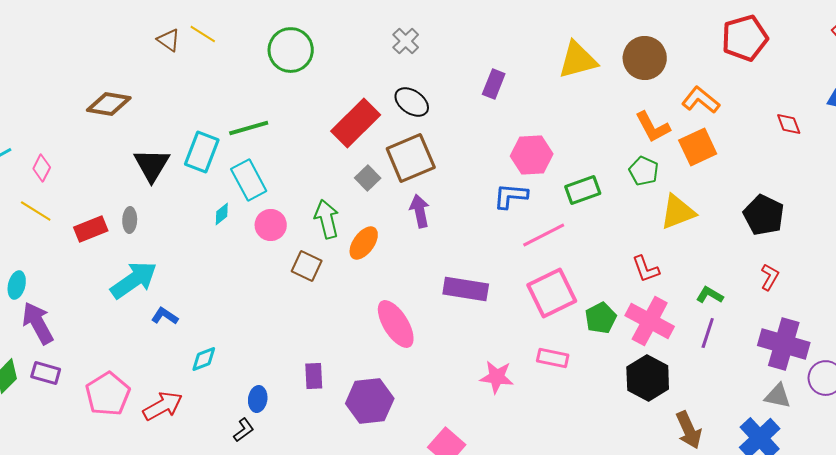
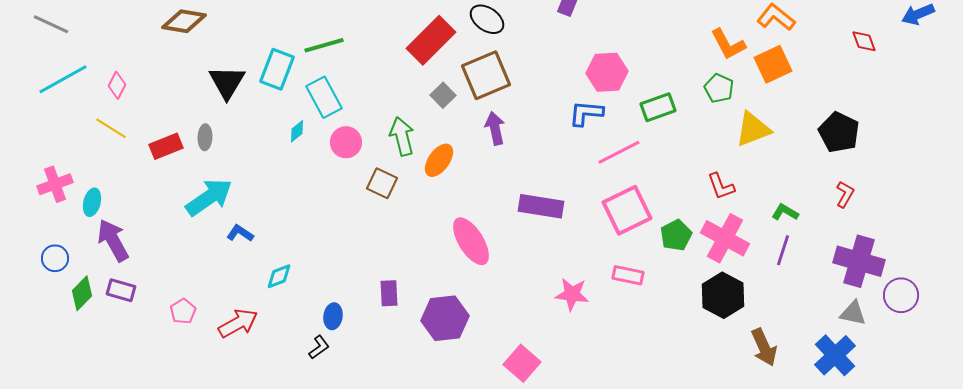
pink pentagon: (108, 394) -> (183, 311), size x0.6

